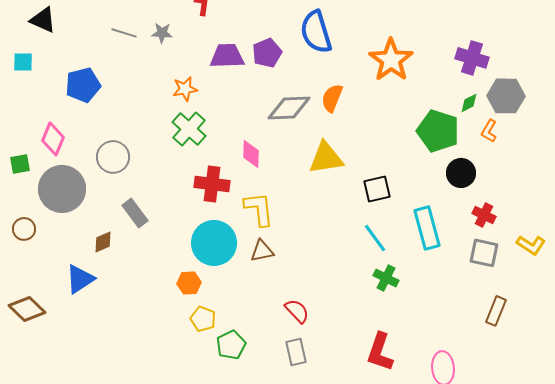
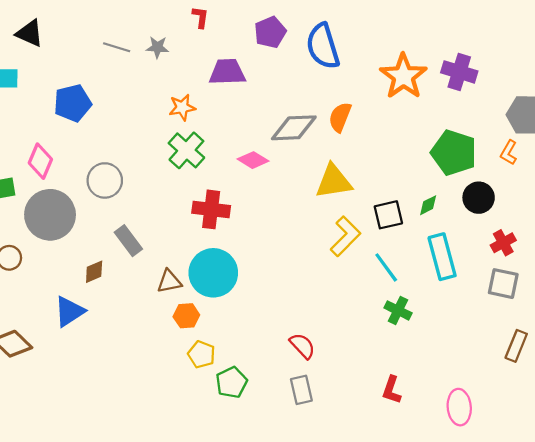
purple pentagon: (267, 53) -> (270, 32), moved
purple cross: (472, 58) -> (459, 72), moved
green diamond: (469, 103) -> (428, 205), moved
pink diamond: (251, 154) -> (253, 160), moved, turned -60
yellow L-shape: (259, 209) -> (345, 236), moved, turned 51
red cross: (484, 215) -> (503, 243), turned 35
brown triangle: (262, 251) -> (169, 281), moved
red L-shape: (380, 352) -> (392, 390), size x0.7

